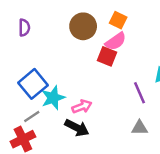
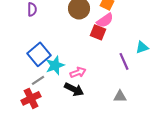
gray triangle: (139, 128) -> (120, 96), moved

